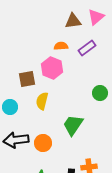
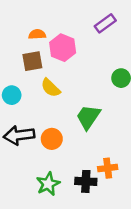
orange semicircle: (61, 46) -> (37, 34), moved
yellow semicircle: (42, 101) -> (51, 88), turned -60

